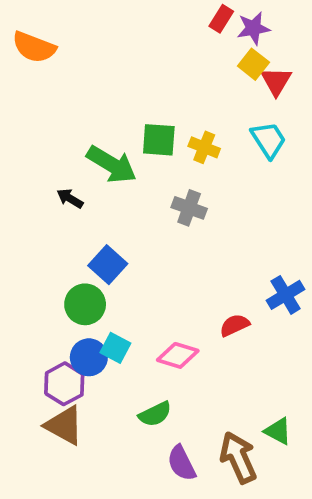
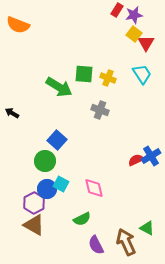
black arrow: (70, 198) -> (12, 113), moved
red semicircle: (234, 325) -> (136, 160), moved
pink diamond: (178, 355) -> (94, 188), turned 60

